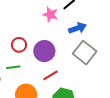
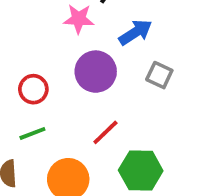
purple circle: (44, 51) -> (96, 72), moved
gray square: (85, 53) -> (159, 75), size x0.6

